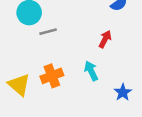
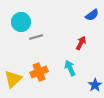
yellow triangle: (19, 85) -> (13, 79), turned 36

